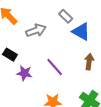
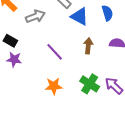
purple star: (24, 73) -> (14, 59), moved

